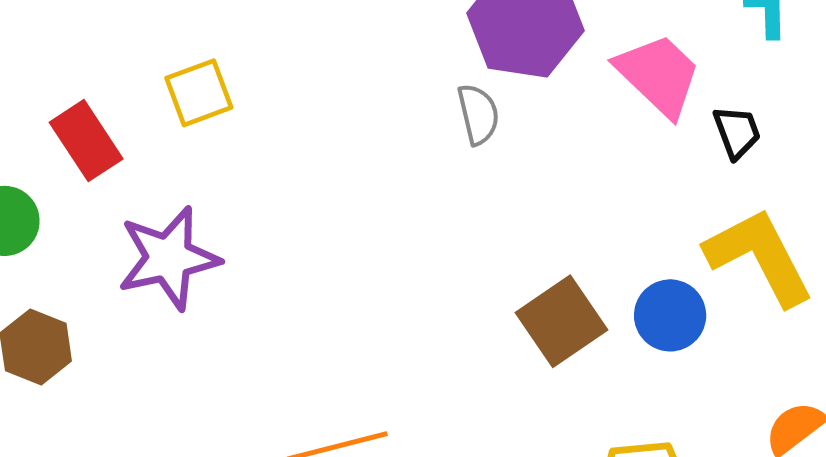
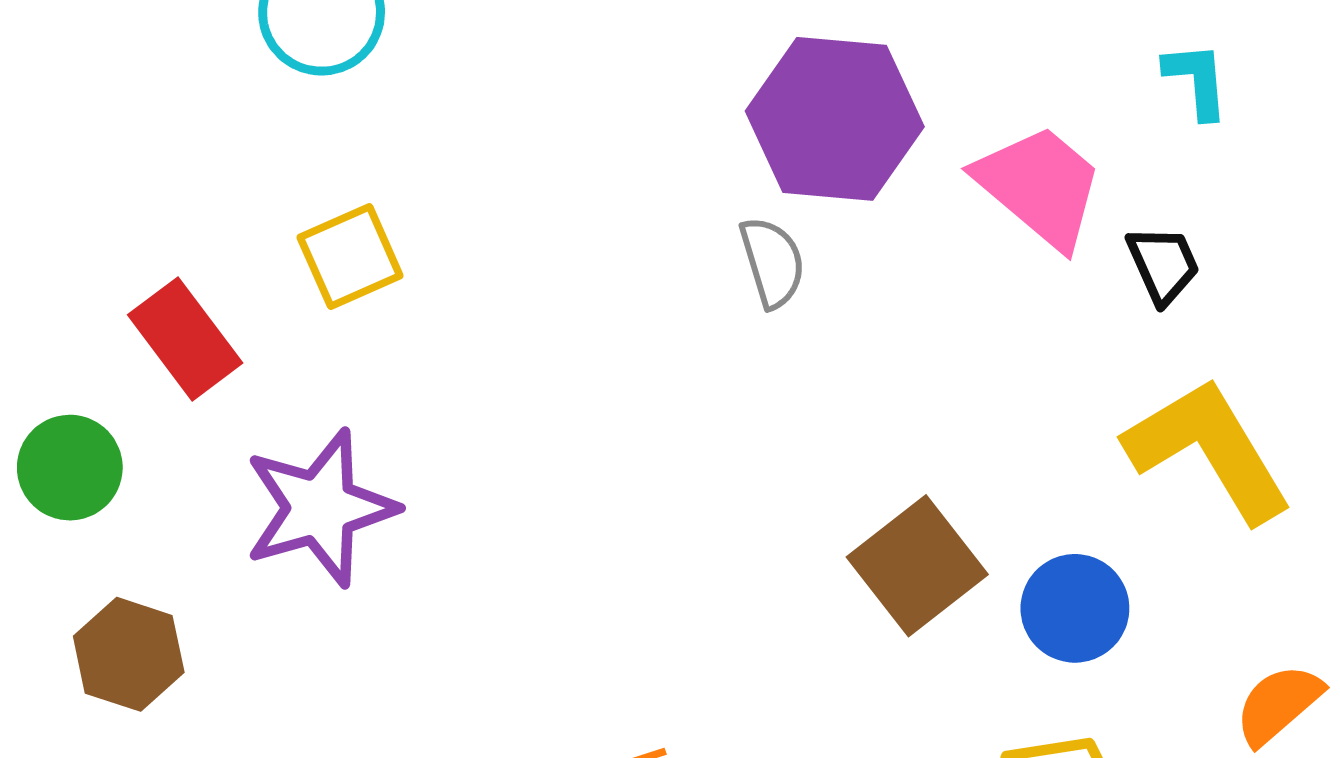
blue circle: (670, 315) -> (1075, 608), moved

